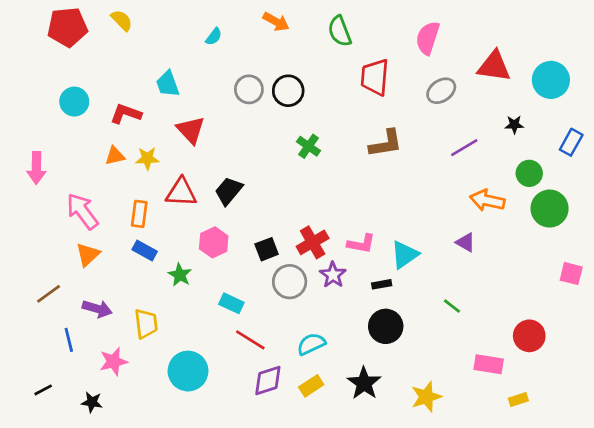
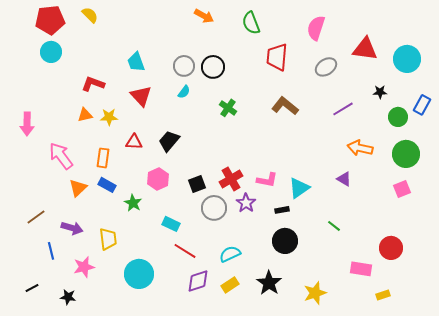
cyan semicircle: (214, 37) -> (184, 92), moved
cyan trapezoid: (168, 84) -> (136, 62), moved
cyan circle: (74, 102) -> (51, 52), moved
brown L-shape: (386, 144) -> (285, 106), turned -132
green circle: (529, 173) -> (398, 117), moved
red triangle: (181, 192) -> (134, 142), size x0.7
orange triangle: (88, 255) -> (78, 188), moved
pink square: (571, 274) -> (402, 189), moved, turned -36

